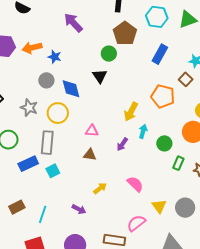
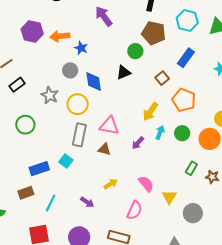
brown pentagon: (125, 33) -> (154, 33), turned -30
black triangle: (100, 76) -> (124, 72), turned 35
brown square: (186, 79) -> (162, 78), moved
pink triangle: (92, 131) -> (109, 126), size x1.5
gray rectangle: (47, 143) -> (79, 135), moved
green circle: (164, 143) -> (182, 133), moved
blue rectangle: (28, 164) -> (39, 169), moved
cyan square: (53, 171) -> (66, 161), turned -32
yellow triangle: (159, 206) -> (169, 197), moved
pink semicircle: (136, 223) -> (134, 210), moved, turned 144

